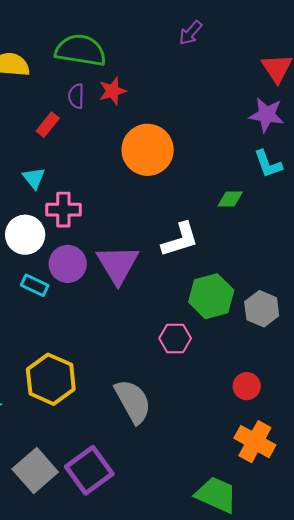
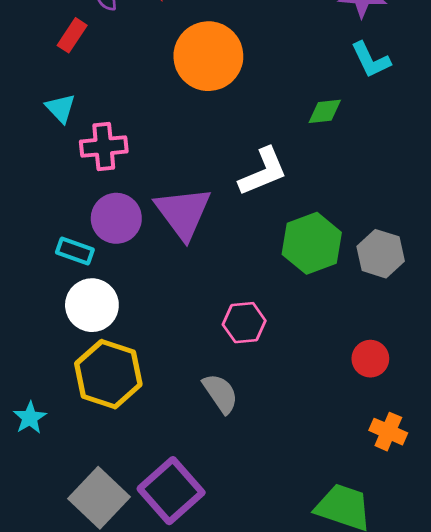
white circle: (25, 235) -> (92, 305), moved
pink hexagon: (175, 338) -> (244, 323), moved
gray semicircle: (133, 401) -> (220, 393), size x0.7
orange cross: (255, 442) -> (388, 432), size x0.7

